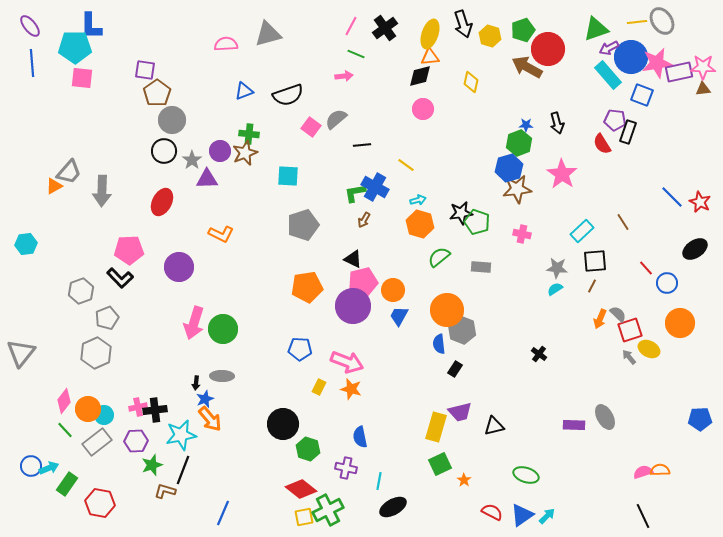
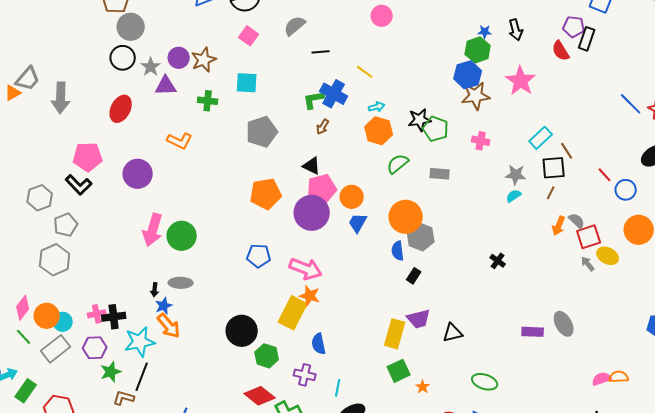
pink square: (311, 127) -> (249, 36), moved
green cross: (249, 134) -> (208, 101), moved
brown line: (623, 222) -> (567, 151), moved
yellow rectangle: (319, 387) -> (293, 313), moved, size x2.0

